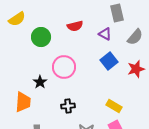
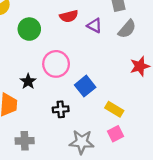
purple triangle: (105, 34) -> (94, 26), moved
gray semicircle: (135, 37) -> (127, 29), moved
blue square: (109, 61) -> (85, 86), moved

